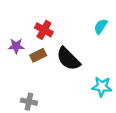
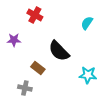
red cross: (44, 30) -> (35, 15), moved
brown rectangle: (38, 55) -> (38, 68), moved, turned 64

